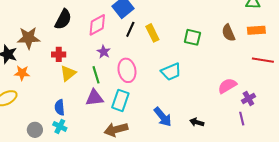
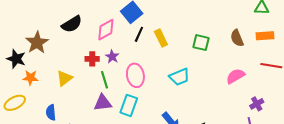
black semicircle: (63, 19) -> (72, 24), turned 30
brown star: (28, 38) -> (37, 43), turned -30
red cross: (59, 54) -> (92, 59), moved
yellow triangle: (68, 73) -> (64, 78), moved
pink semicircle: (227, 86) -> (235, 76), moved
blue semicircle: (60, 107) -> (51, 112), moved

